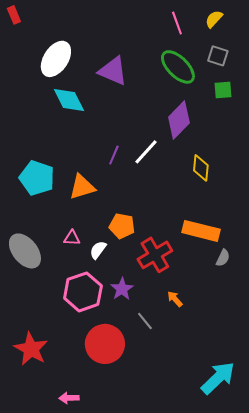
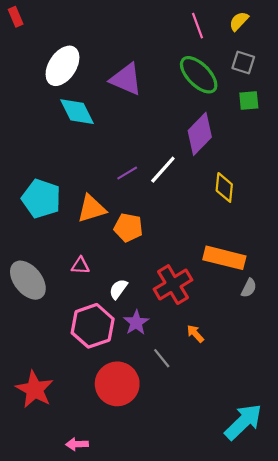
purple line: (114, 155) -> (127, 173), turned 36
orange pentagon: (122, 226) -> (128, 228), moved
white semicircle: (98, 250) -> (118, 289), moved

